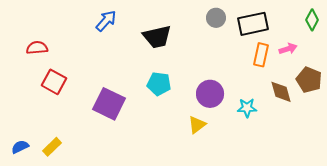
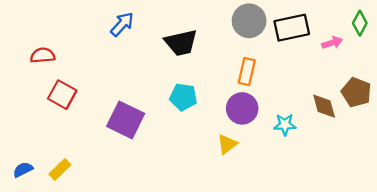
gray circle: (216, 18) -> (249, 21), size x1.5
pink arrow: (288, 49) -> (332, 43), moved
orange rectangle: (261, 55) -> (247, 72), moved

